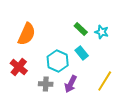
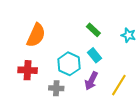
cyan star: (102, 32) -> (128, 35), moved
red cross: (19, 67) -> (28, 70), turned -36
purple arrow: (71, 84) -> (91, 81), moved

